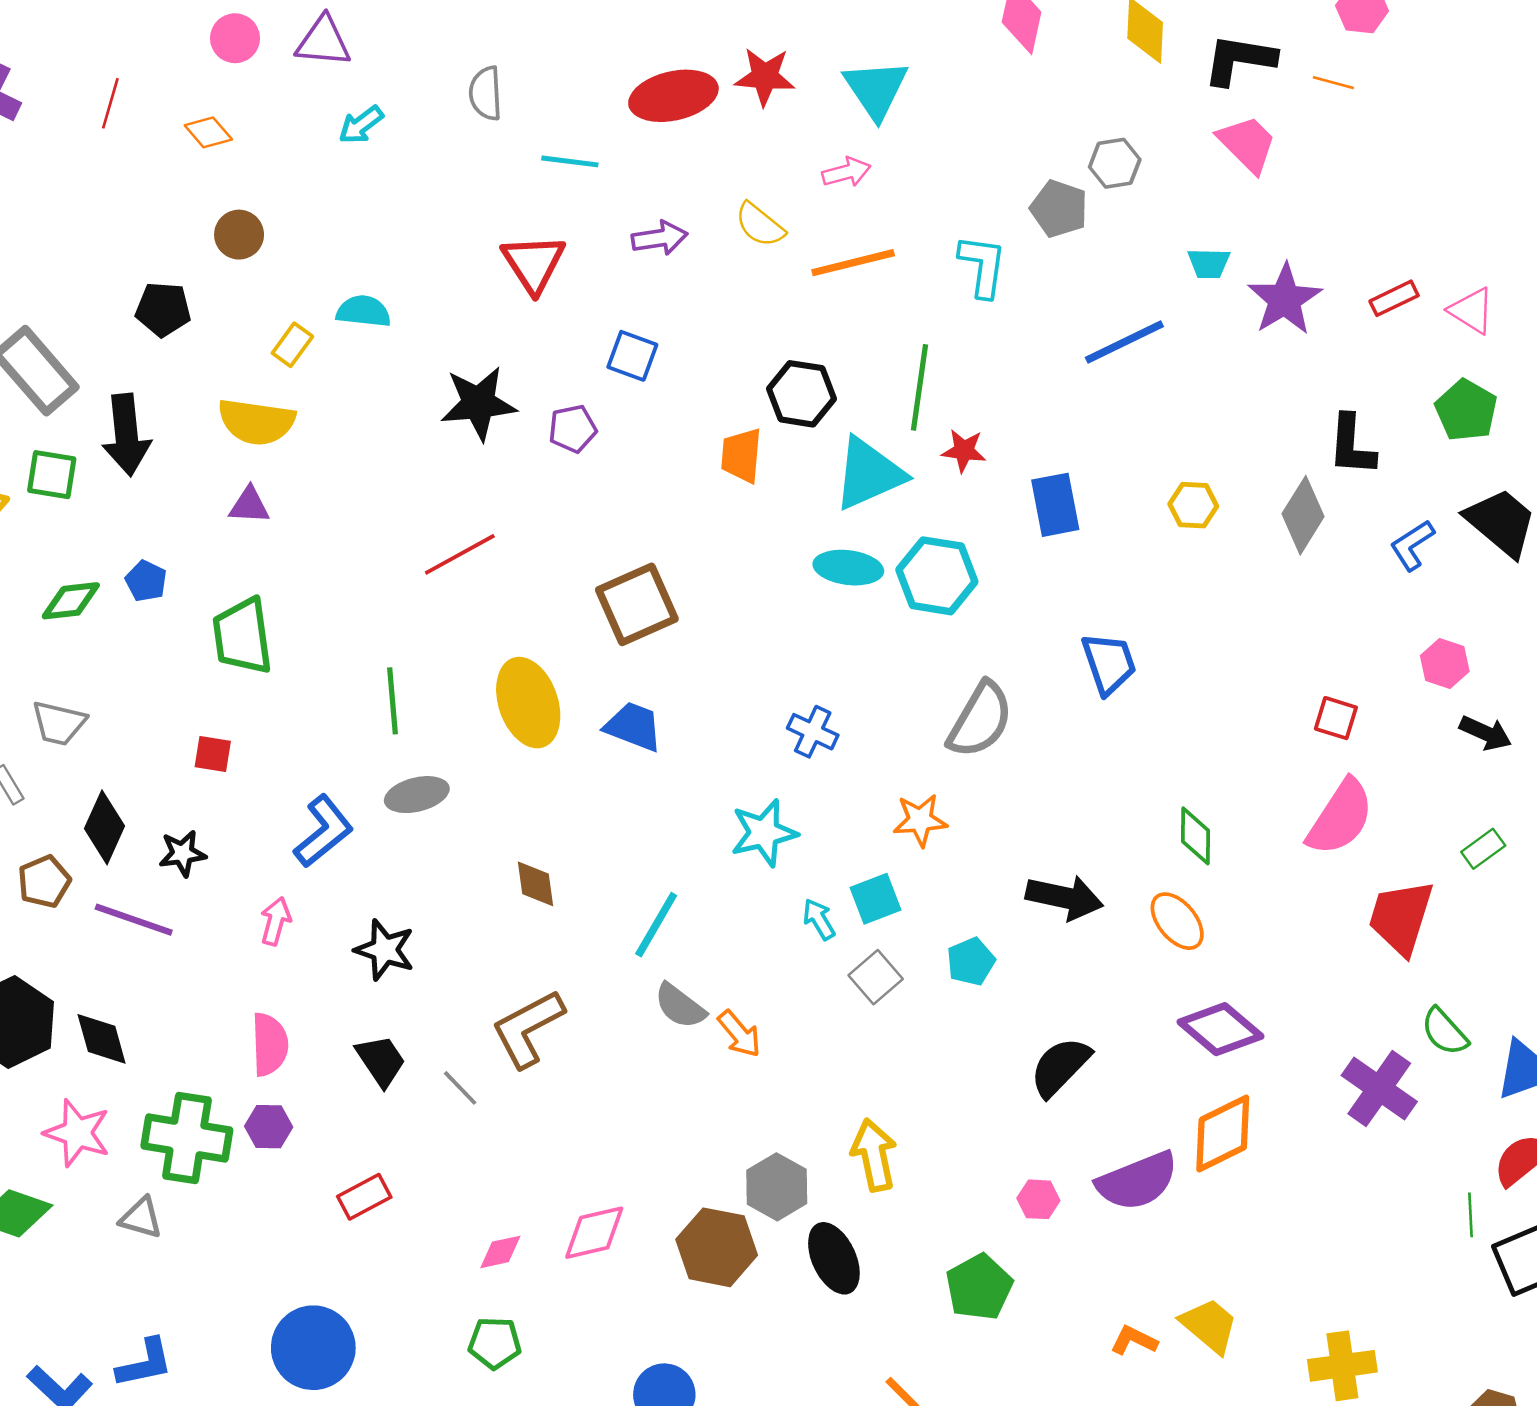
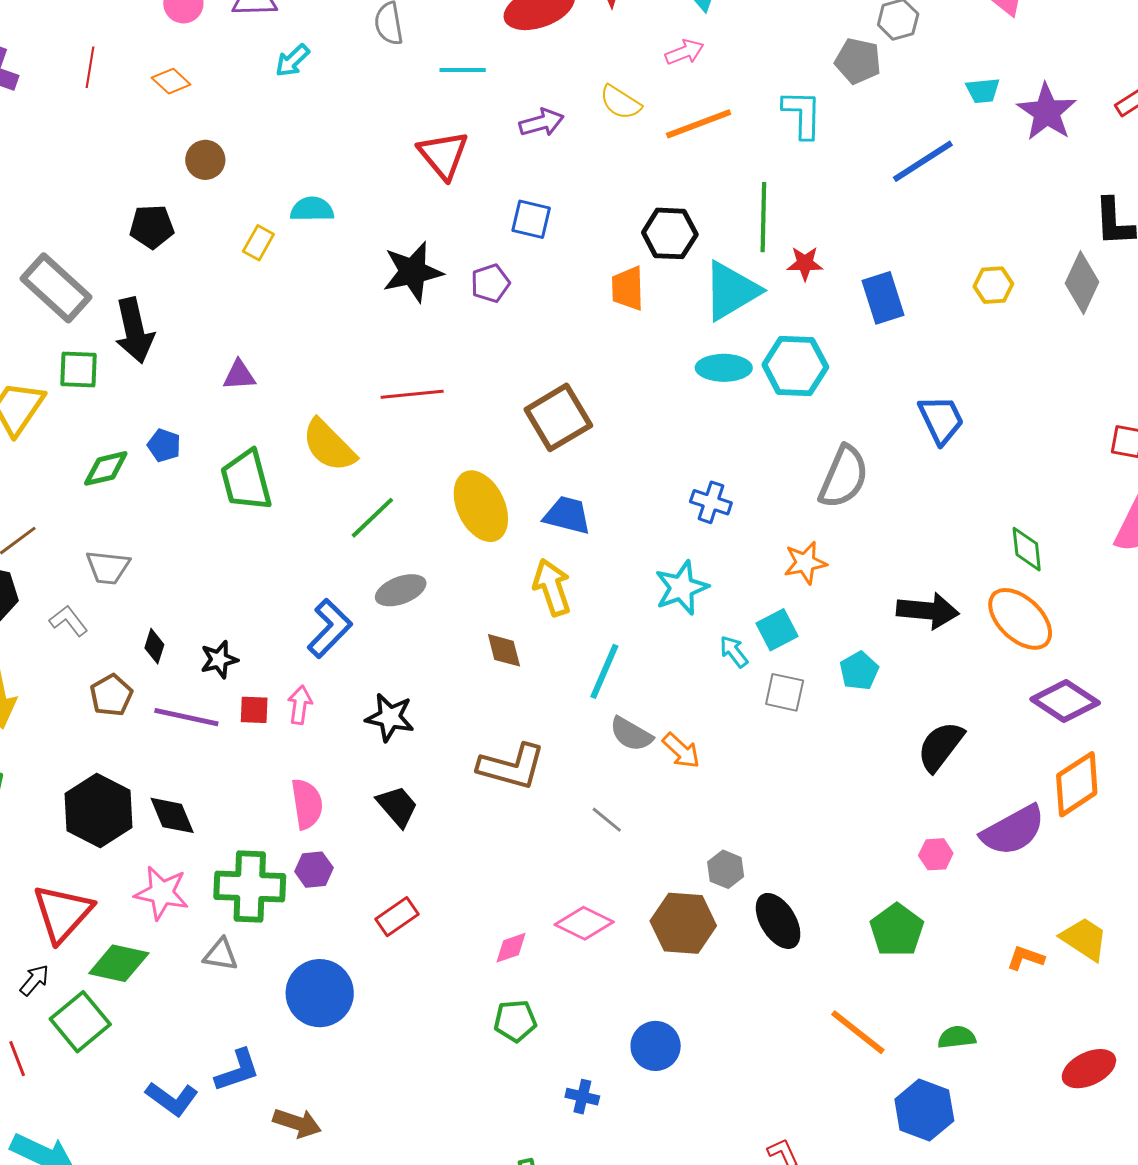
yellow semicircle: (256, 422) -> (329, 445), moved, turned 44
red line: (460, 554) -> (412, 394), turned 30
green line: (393, 701) -> (372, 518), turned 58
red square: (213, 754) -> (254, 710), moved
black diamond: (104, 827) -> (154, 646), size x0.6
orange ellipse: (1177, 921) -> (1020, 619), size x1.4
gray square: (876, 977) -> (785, 692), turned -30
brown L-shape: (528, 1028) -> (512, 766), turned -130
gray line: (460, 1088) -> (607, 820), moved
yellow arrow: (874, 1155) -> (552, 587), moved
gray hexagon: (777, 1187) -> (726, 869), size x0.7
pink diamond: (594, 1233) -> (584, 923), turned 46
blue circle: (313, 1348) -> (320, 993), moved

